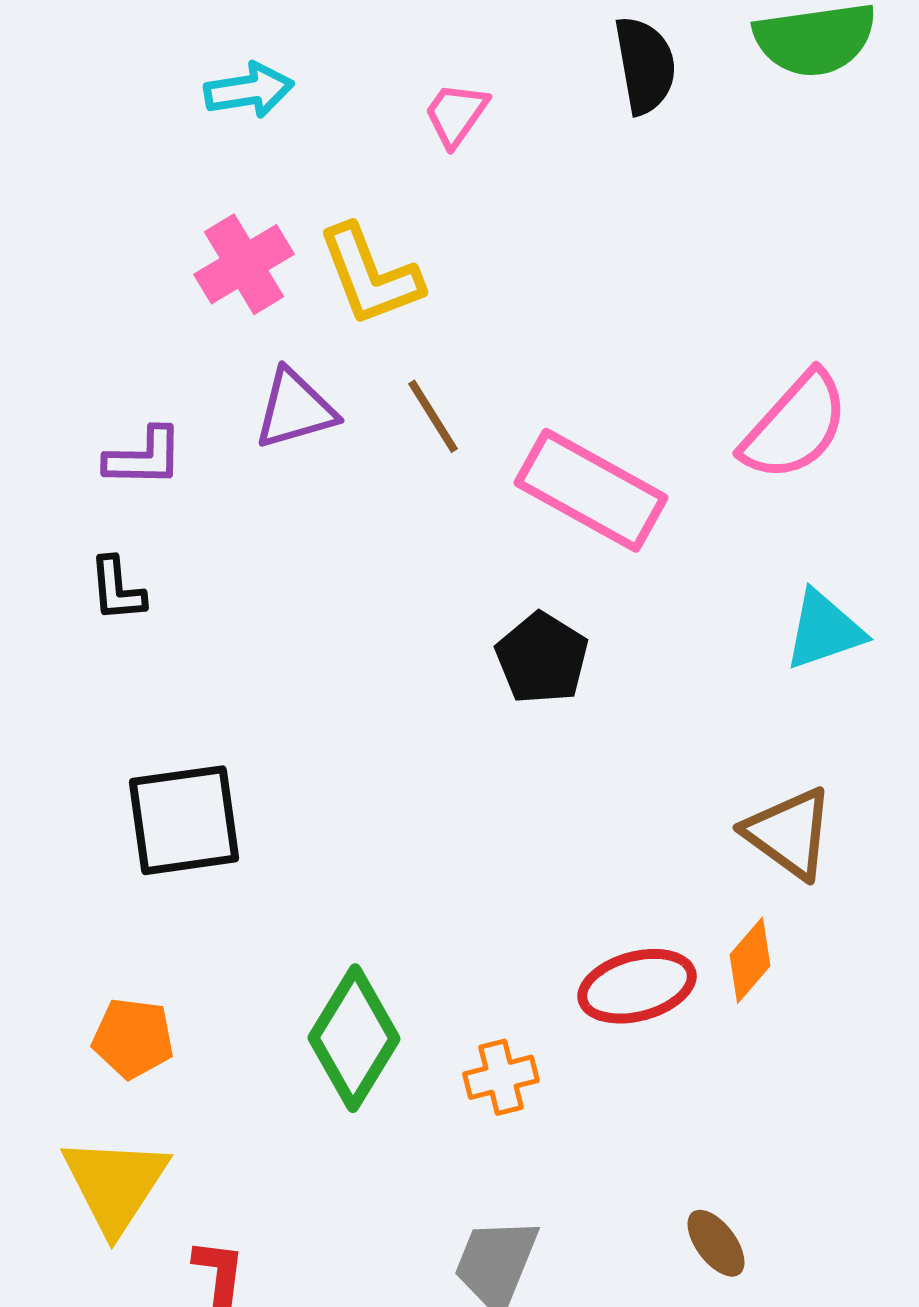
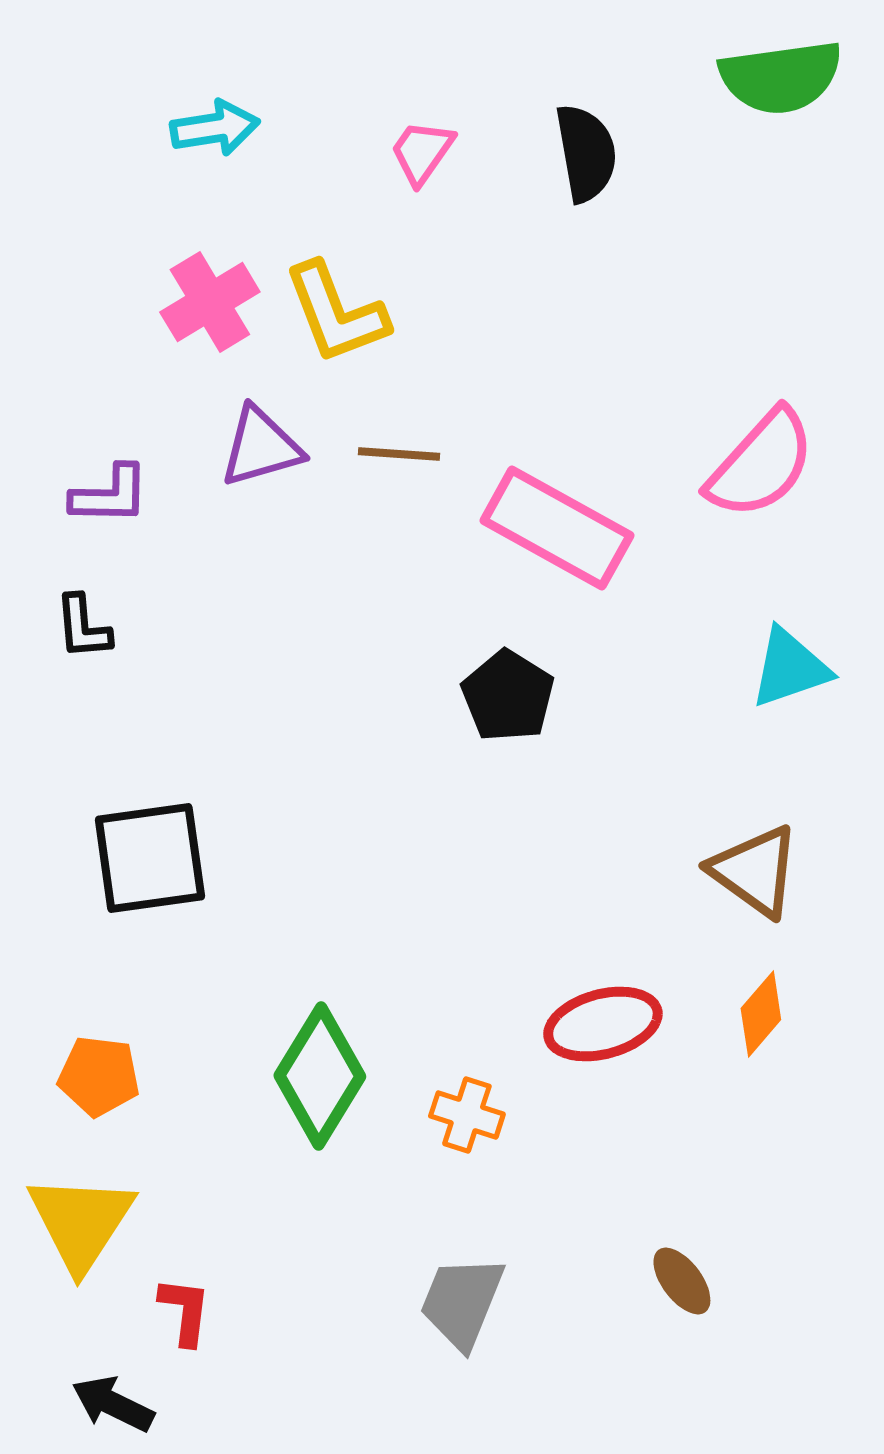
black semicircle: (645, 65) -> (586, 153), moved
brown line: (433, 416) -> (399, 454), turned -54
orange diamond: (750, 960) -> (761, 1014), moved
orange cross: (501, 1077) -> (467, 1115), turned 32

